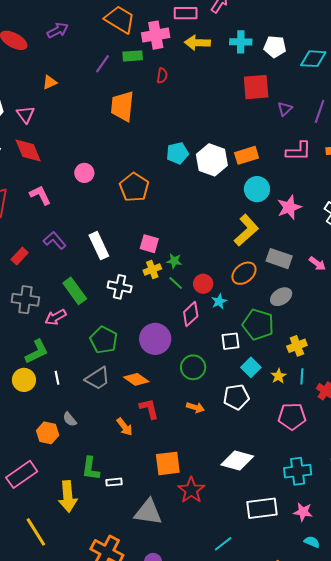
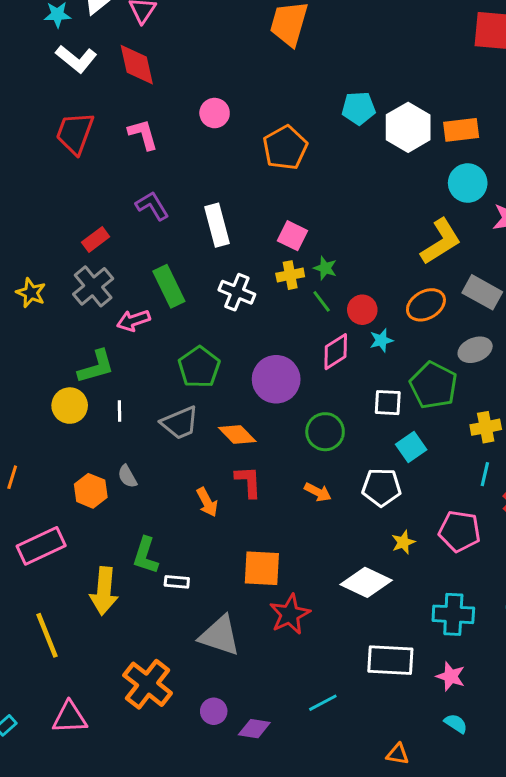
red rectangle: (20, 256) -> (96, 239), moved
gray cross: (25, 300) -> (93, 286), turned 32
yellow star: (279, 376) -> (403, 542), moved

